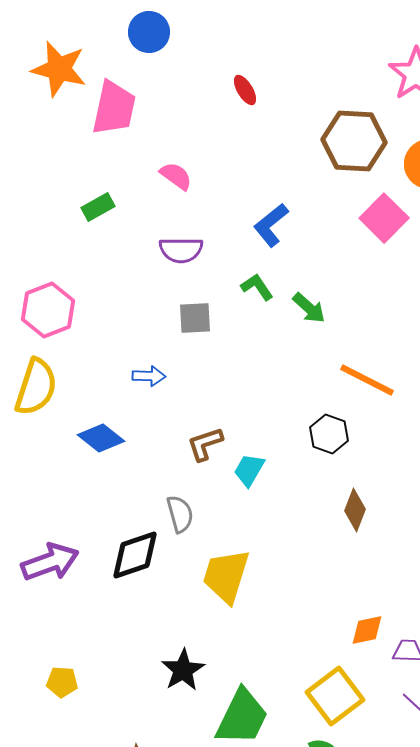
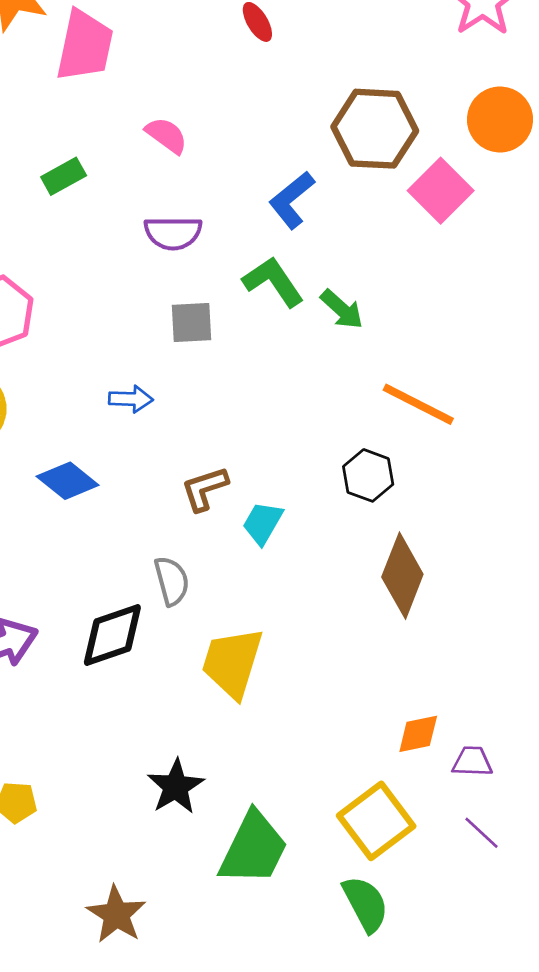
brown hexagon: (354, 141) -> (375, 129), moved
green L-shape: (257, 287) -> (273, 282), size x1.4
brown diamond: (355, 510) -> (402, 576), size x1.5

